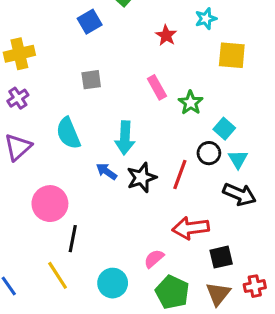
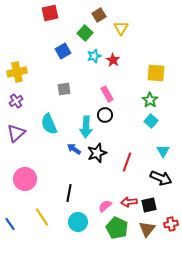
cyan star: (206, 19) -> (94, 56), moved
green star: (191, 103) -> (150, 100), moved
black circle: (209, 153) -> (105, 115), moved
cyan triangle: (238, 159) -> (163, 151), moved
red line: (180, 175) -> (127, 162), moved
black arrow: (239, 194) -> (161, 178), moved
pink circle: (50, 204) -> (25, 179), moved
red arrow: (191, 228) -> (129, 202), moved, size x0.7
black line: (73, 239) -> (69, 193), moved

